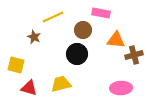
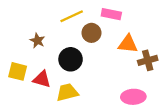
yellow line: (53, 17) -> (72, 16), moved
black circle: (77, 54) -> (71, 59), moved
red triangle: (29, 88) -> (42, 79), moved

